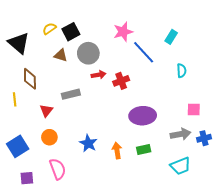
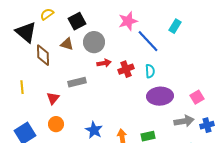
yellow semicircle: (49, 29) -> (47, 14), moved
cyan semicircle: (181, 71) -> (150, 71), moved
brown diamond: (30, 79) -> (43, 55), moved
pink square: (194, 110) -> (197, 97), turned -32
purple ellipse: (143, 116) -> (160, 96), moved

